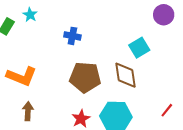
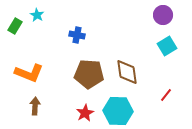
cyan square: (139, 48) -> (167, 46), moved
red line: (167, 110) -> (166, 95), moved

